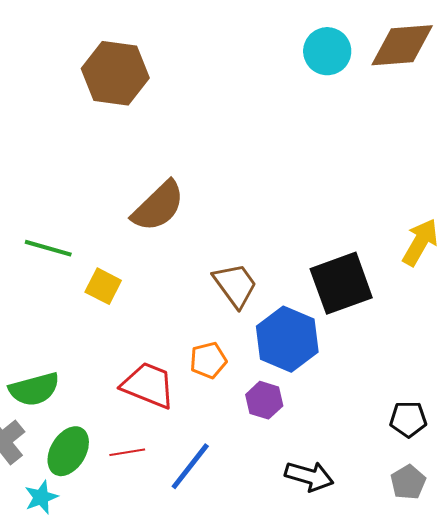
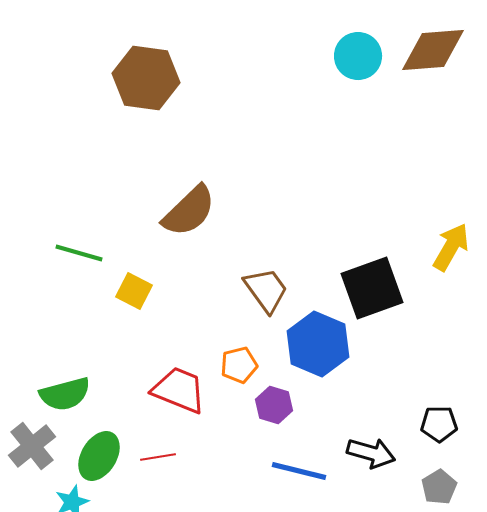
purple hexagon: (264, 400) -> (274, 405), moved
blue line: (190, 466) -> (299, 471), moved, turned 66
black arrow: (309, 476) -> (371, 453), moved

